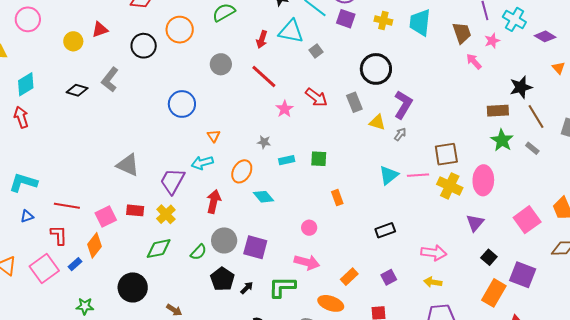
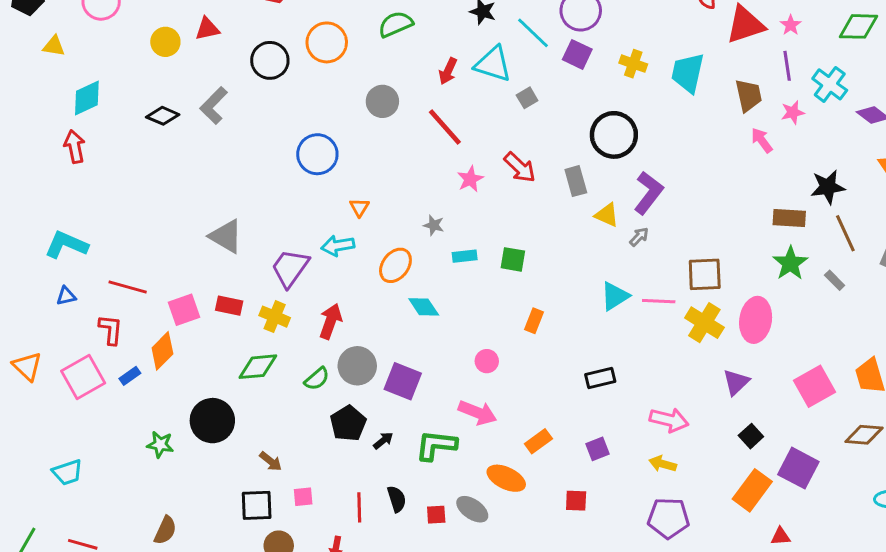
orange rectangle: (337, 198) -> (534, 321), turned 35
red arrow: (214, 202) -> (331, 321), moved
yellow cross: (166, 214) -> (275, 317), turned -30
green star: (85, 306) -> (160, 444), moved

